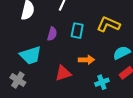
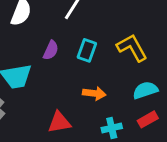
yellow L-shape: (108, 24) -> (132, 48), turned 30
red triangle: (63, 73) -> (59, 122), moved

